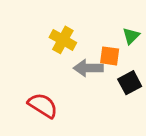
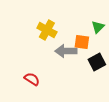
red semicircle: (43, 105) -> (32, 79), size x0.7

